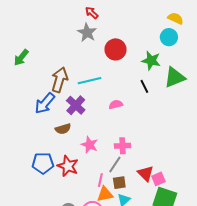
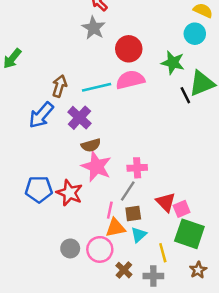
brown arrow: (60, 80) -> (59, 86), size x0.7
black line: (144, 86) -> (185, 95), moved
pink semicircle: (116, 105) -> (130, 80), moved, size x1.6
brown semicircle: (63, 129) -> (91, 145), moved
pink star: (89, 145) -> (96, 166), size x1.4

